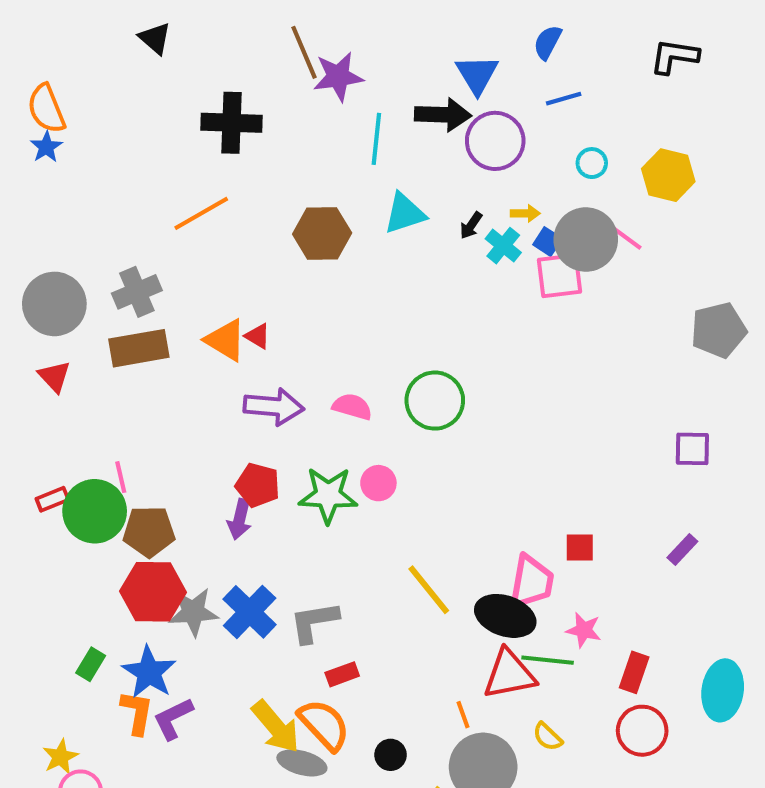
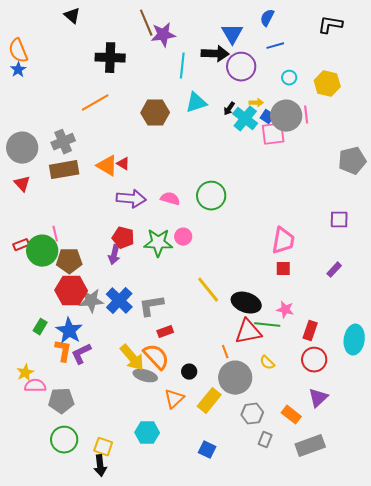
pink line: (626, 238) -> (306, 115), turned 48
cyan cross: (503, 246) -> (245, 119), size x1.4
pink trapezoid: (531, 582) -> (283, 241), moved

